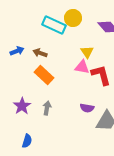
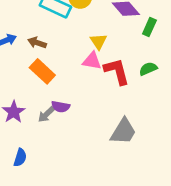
gray arrow: (47, 108) -> (46, 114), turned -144
purple semicircle: (87, 108) -> (61, 107), moved

